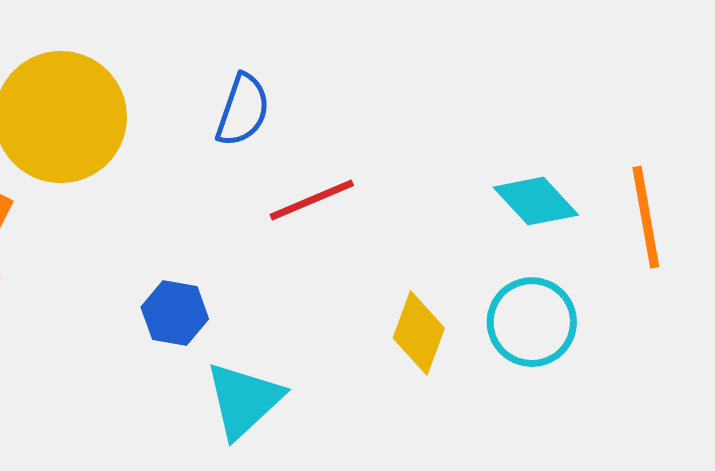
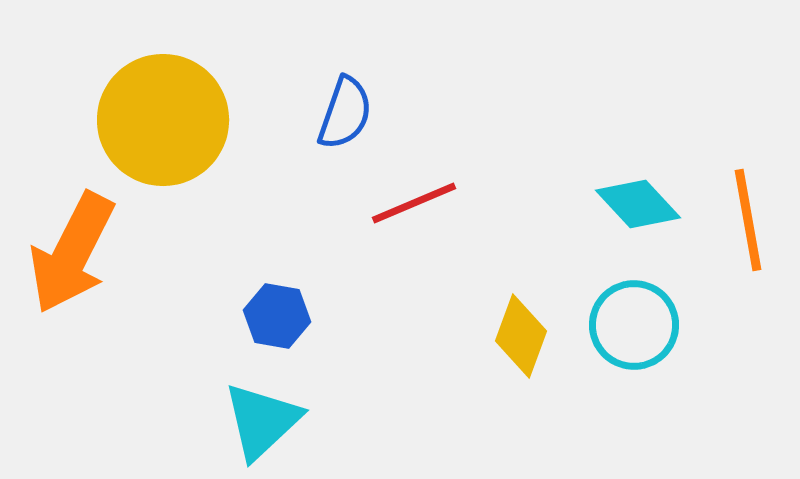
cyan triangle: (244, 400) -> (262, 421), moved

